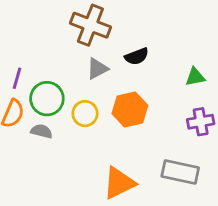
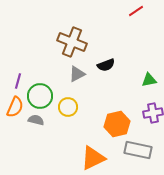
orange hexagon: (130, 109) -> (117, 124), moved

